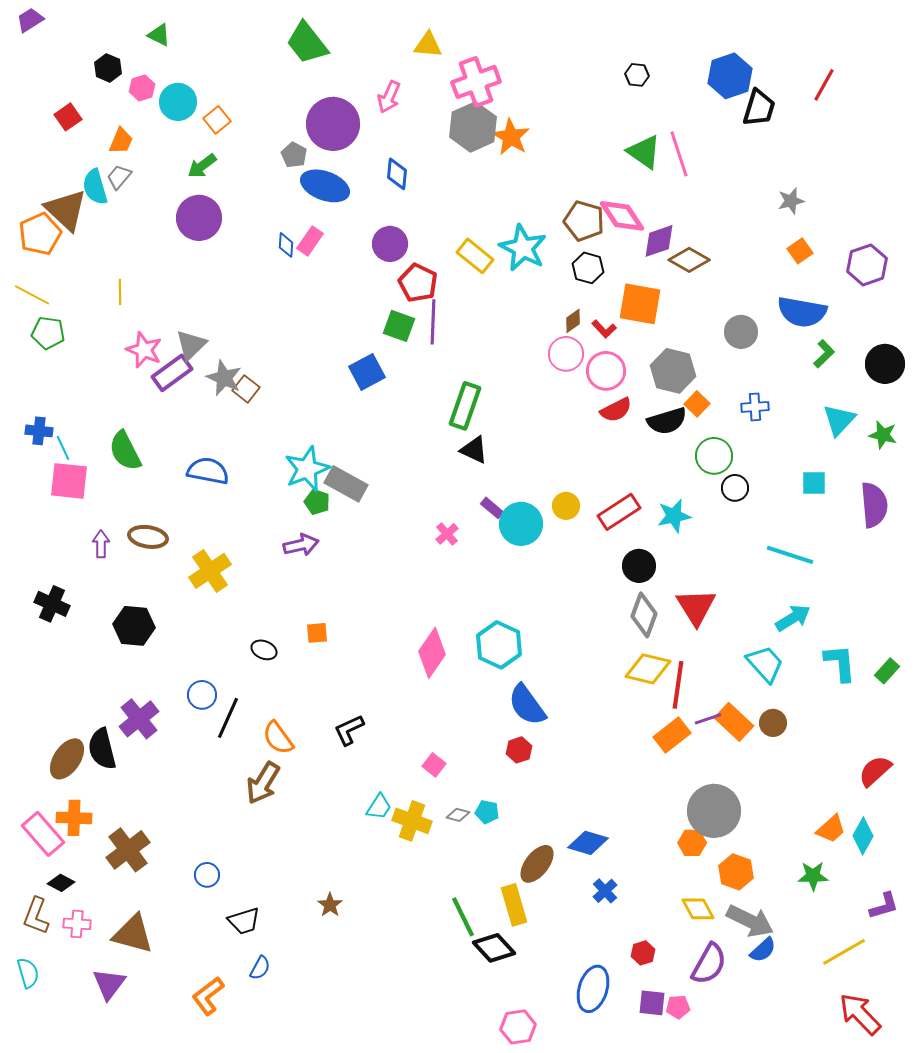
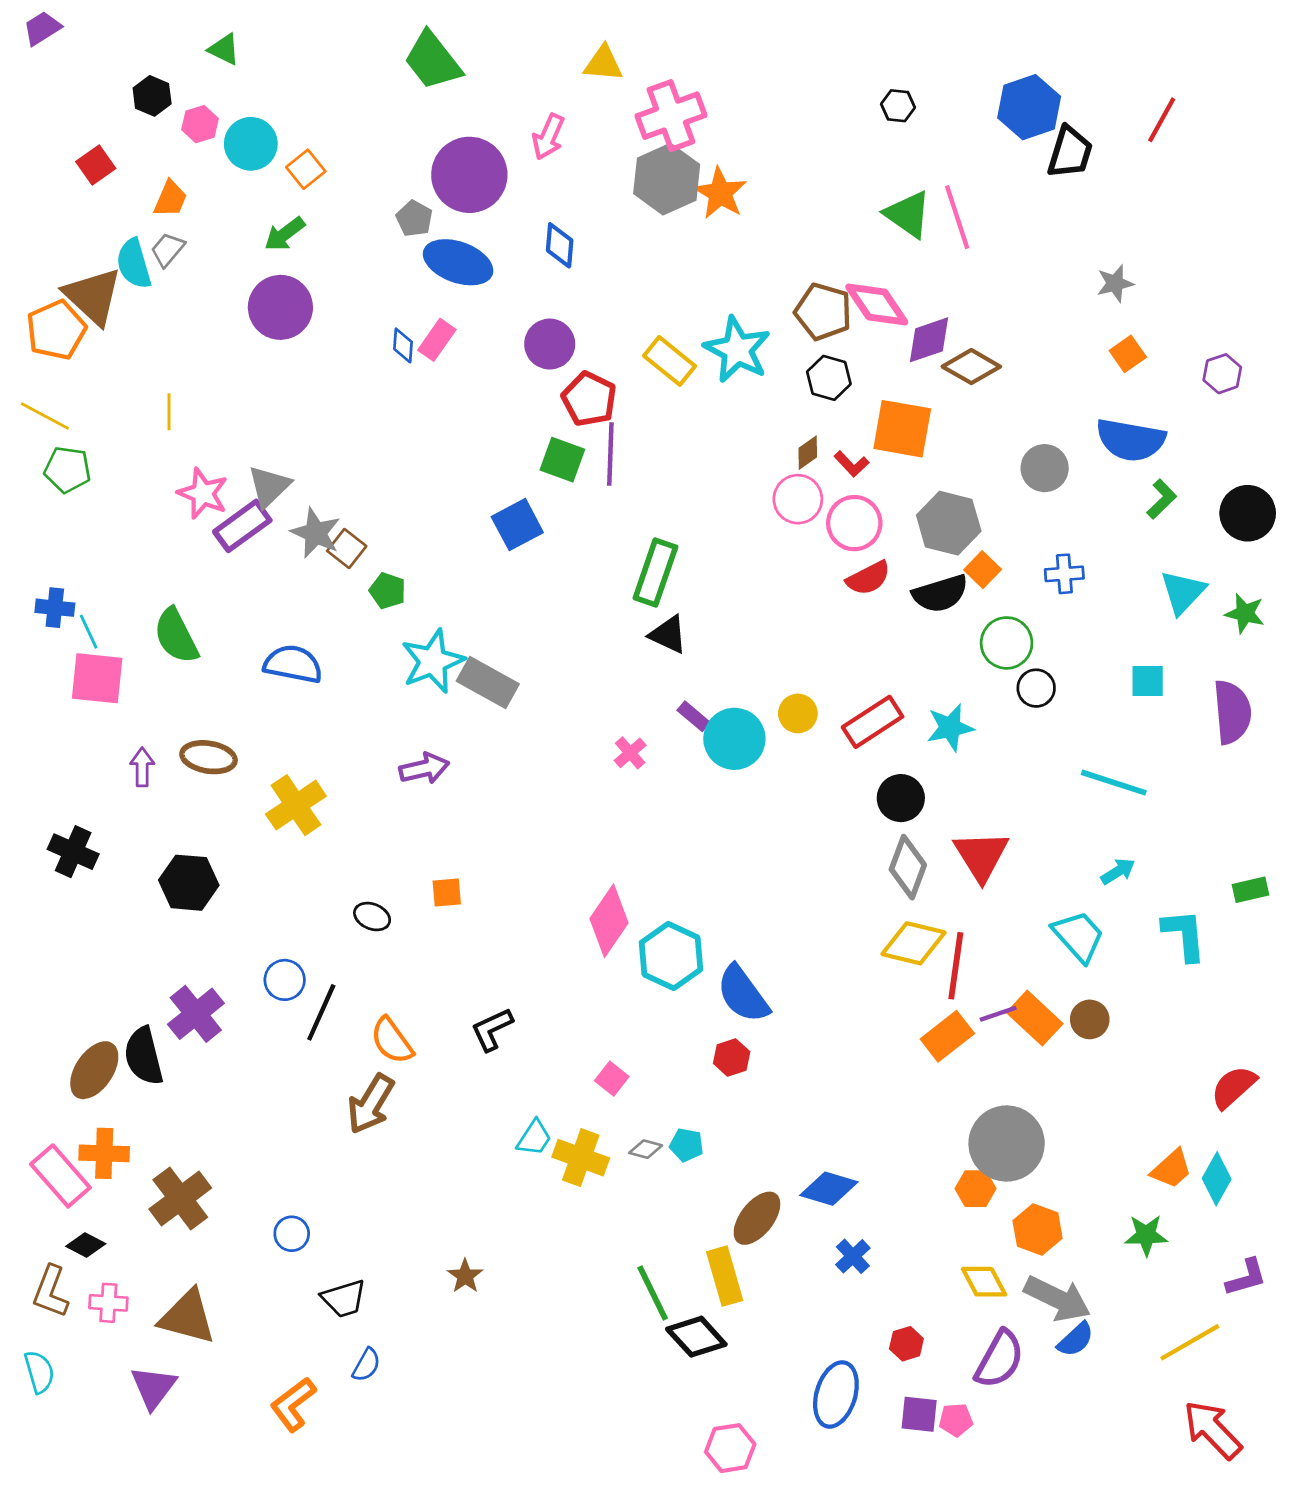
purple hexagon: (867, 265) -> (1222, 374), size x0.7
green pentagon: (317, 502) -> (388, 591), moved
cyan arrow: (793, 618) -> (1118, 871), size x0.7
cyan hexagon: (499, 645) -> (671, 956), moved
green rectangle: (887, 671) -> (1250, 890), moved, turned 35

